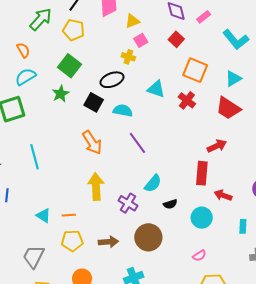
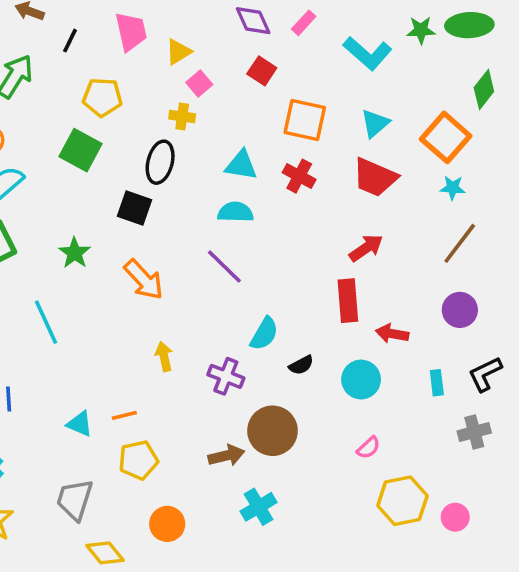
yellow pentagon: (74, 30) -> (102, 97), moved
black ellipse: (112, 80) -> (160, 162), turned -45
green star: (61, 94) -> (75, 253), moved
cyan semicircle: (123, 111) -> (235, 212), moved
yellow arrow: (96, 187) -> (164, 357), size x0.6
brown arrow: (108, 242) -> (226, 456), moved

